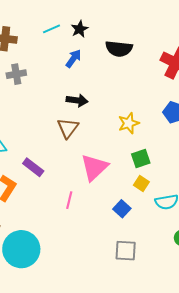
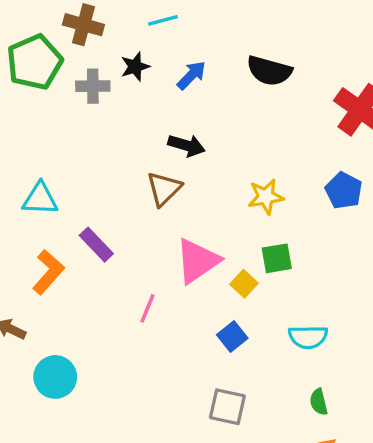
black star: (80, 29) -> (135, 67), moved
yellow square: (141, 183) -> (244, 284), moved
cyan circle: (21, 249) -> (55, 377), size x0.7

